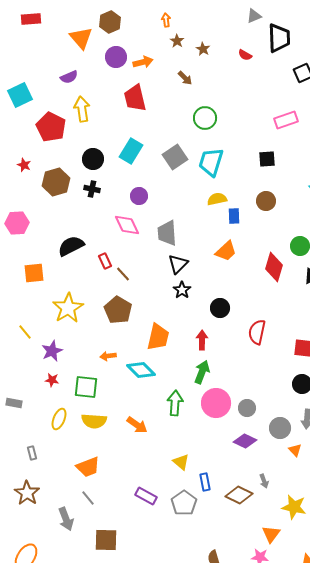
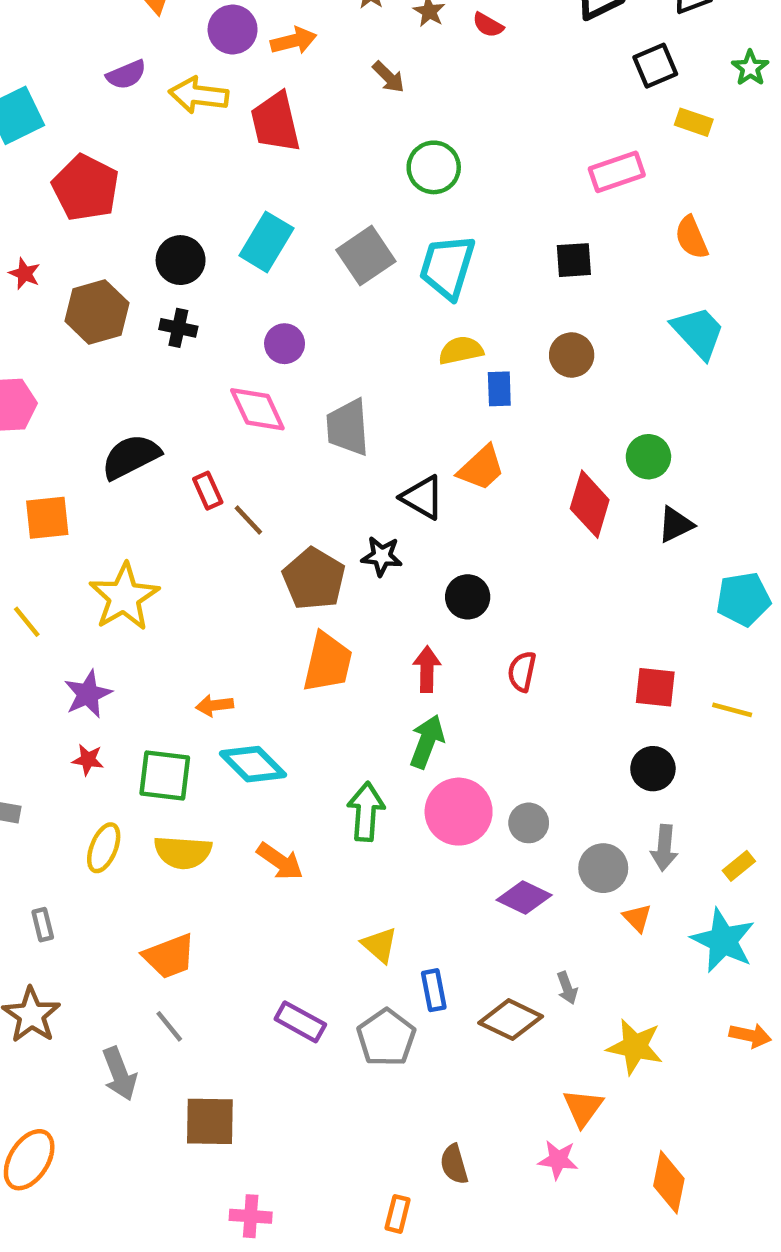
red semicircle: (245, 55) -> (488, 25), moved
yellow arrow: (82, 109) -> (199, 95), moved, turned -75
black triangle: (178, 264) -> (422, 497), moved, turned -45
black star: (182, 290) -> (382, 556), turned -30
brown pentagon: (118, 310) -> (314, 579), moved
yellow line: (25, 332) -> (27, 622), moved
red semicircle: (257, 332) -> (522, 671), moved, size x0.7
cyan diamond: (141, 370) -> (253, 764), moved

